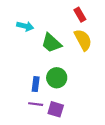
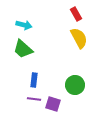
green trapezoid: (51, 43) -> (23, 49), moved
green circle: (57, 78) -> (75, 85), moved

